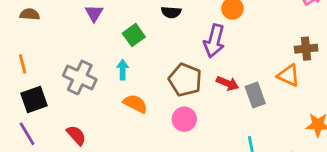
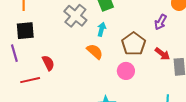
purple arrow: (214, 41) -> (161, 22), size x0.7
cyan arrow: (123, 70) -> (102, 29), moved
gray cross: (80, 77) -> (75, 16), moved

